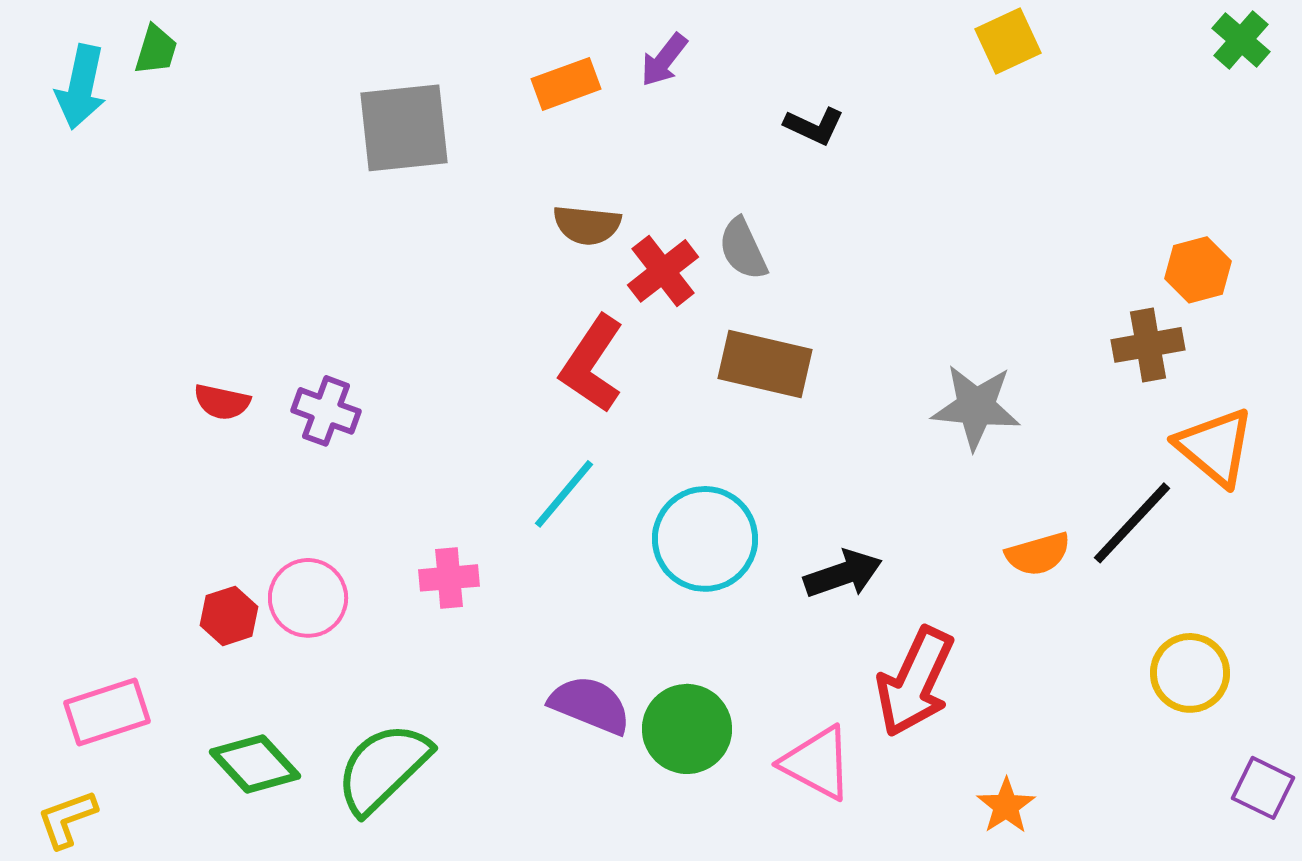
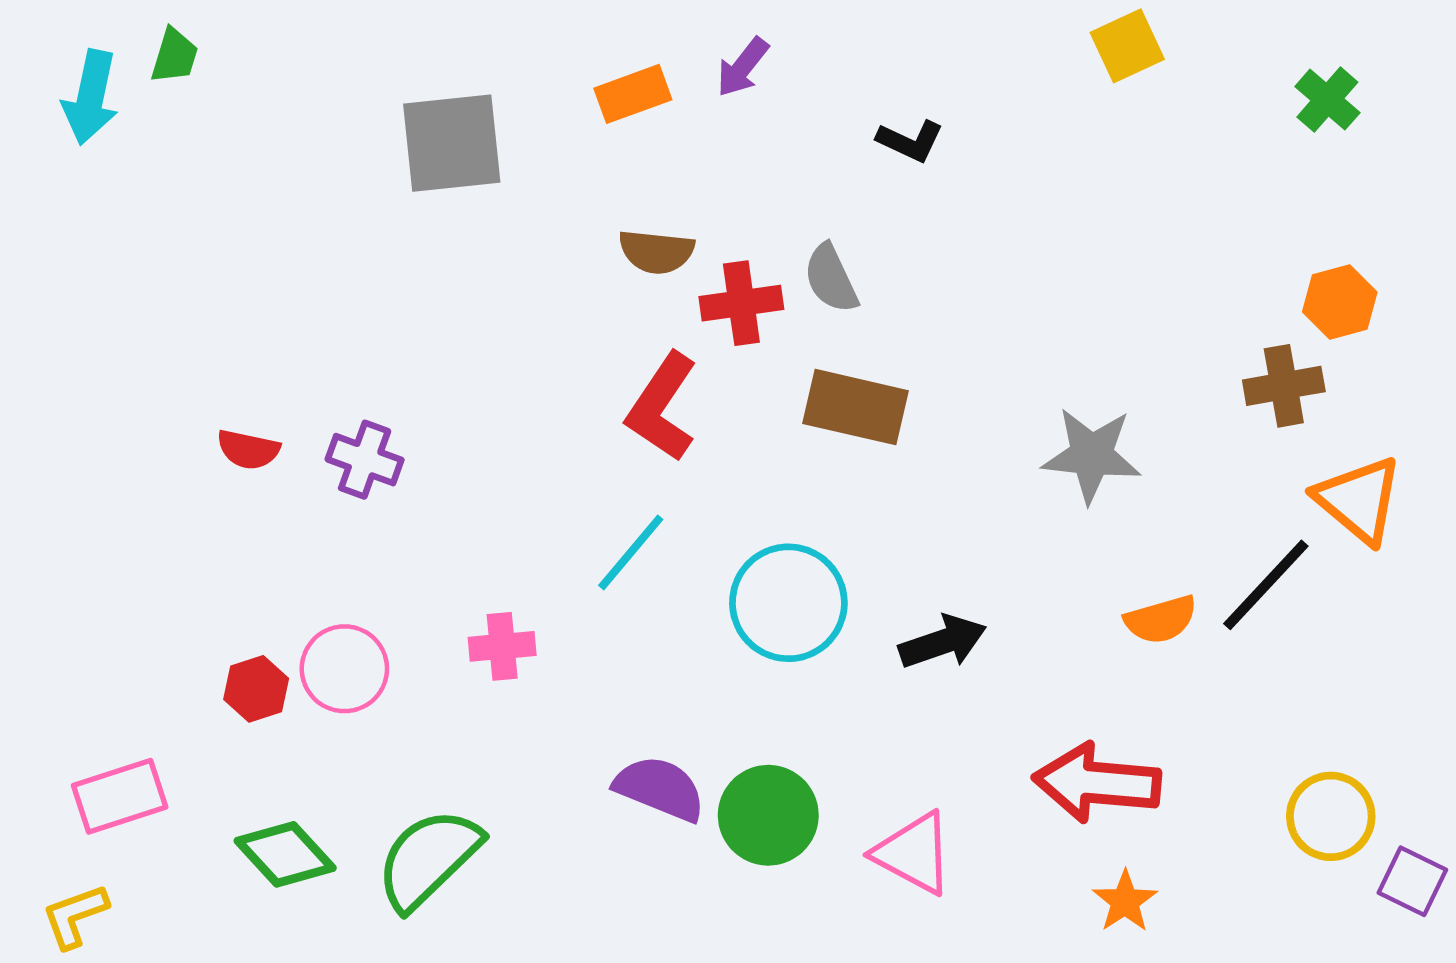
green cross: (1241, 40) -> (1327, 100), moved
red cross: (663, 271) -> (741, 303), turned 30
yellow circle: (1190, 673) -> (1331, 816), moved
red arrow: (915, 682) -> (1097, 783), moved, turned 70

